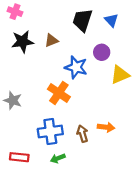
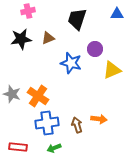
pink cross: (15, 12) -> (28, 11), moved, turned -32
blue triangle: (111, 20) -> (117, 14), moved, turned -48
orange cross: (59, 93) -> (38, 96), moved

